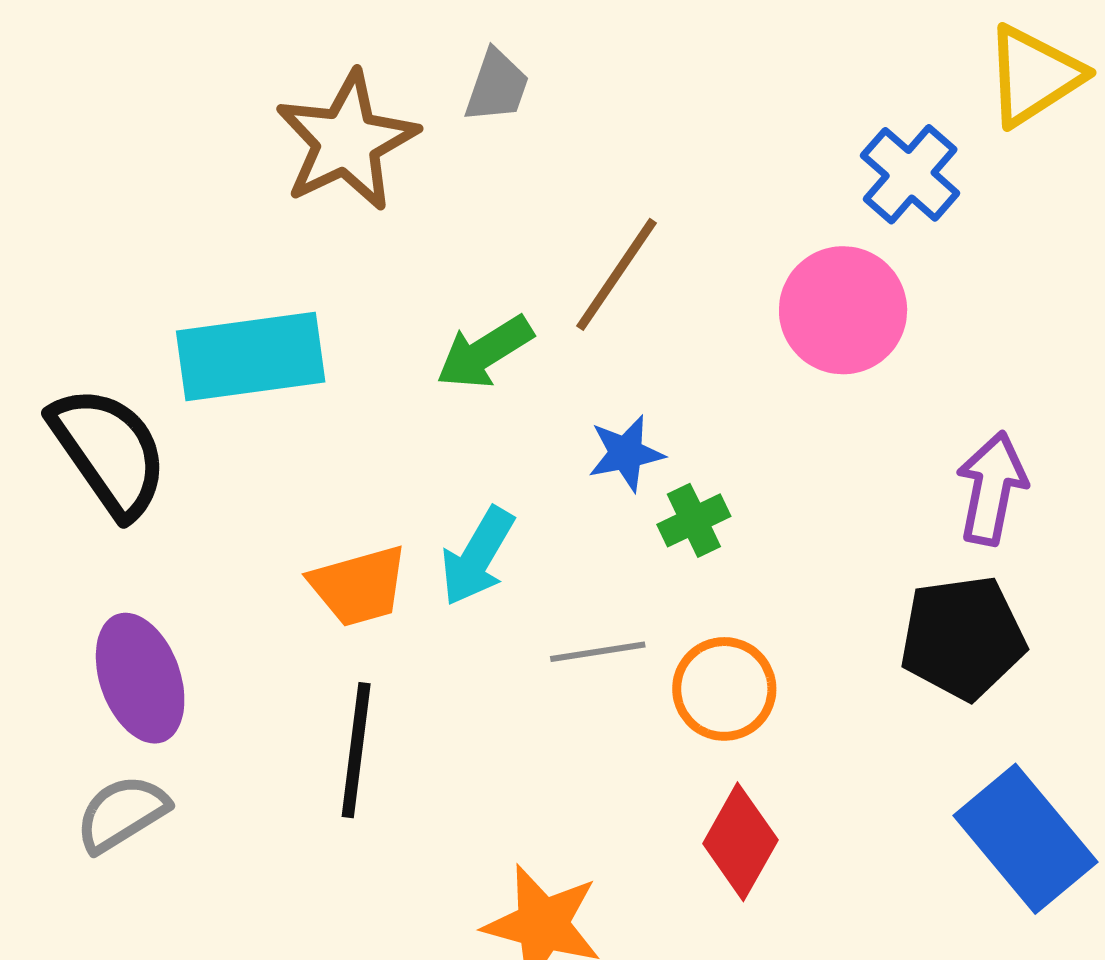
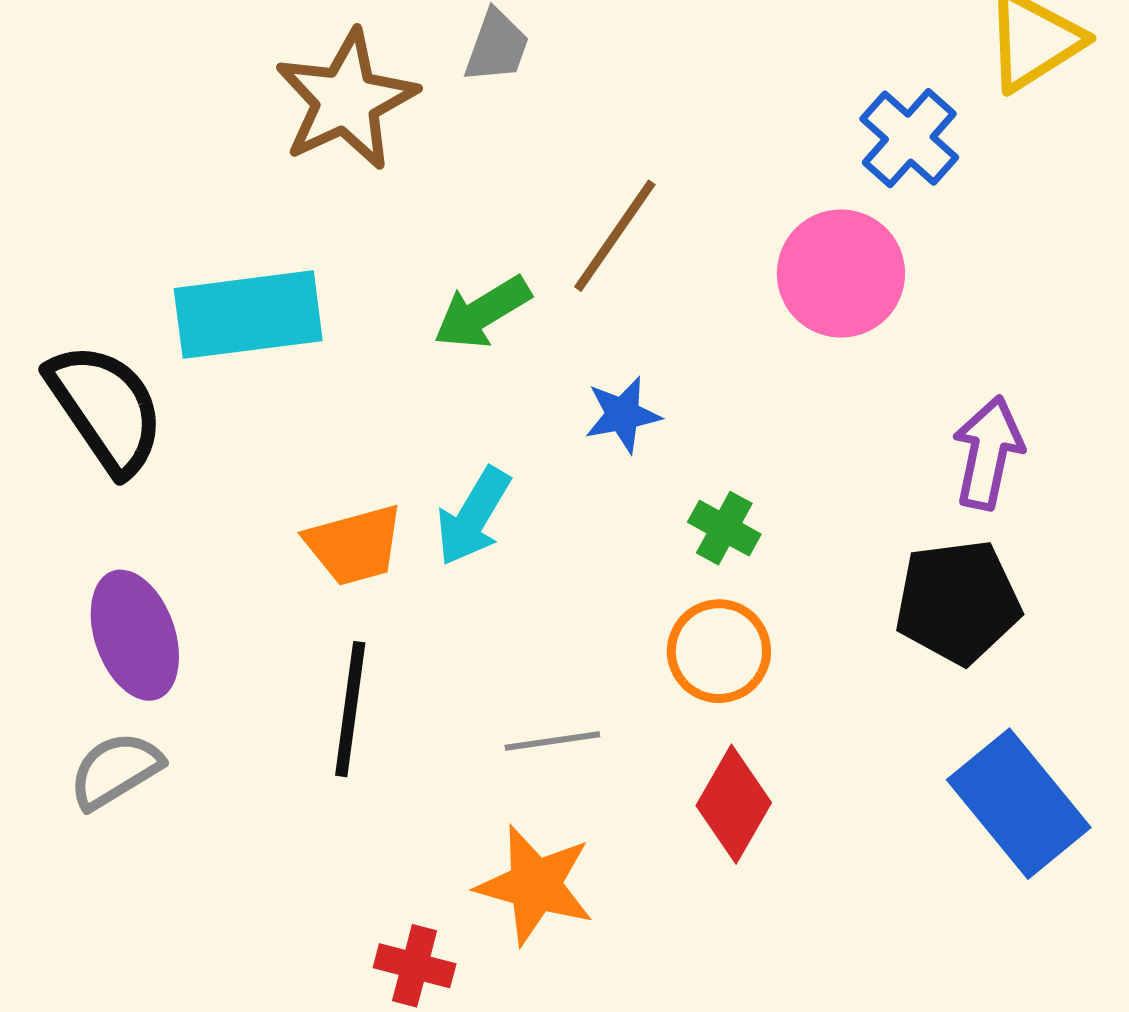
green cross: (694, 520) -> (724, 528), moved, turned -36
gray line: (598, 652) -> (552, 741), moved

